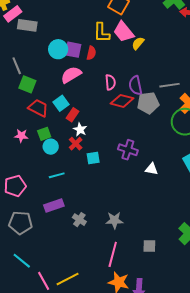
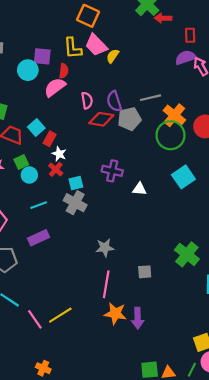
purple square: (73, 50) -> (42, 56), moved
pink semicircle: (71, 75) -> (55, 87), moved
gray cross: (79, 220) -> (75, 203), moved, size x1.5

